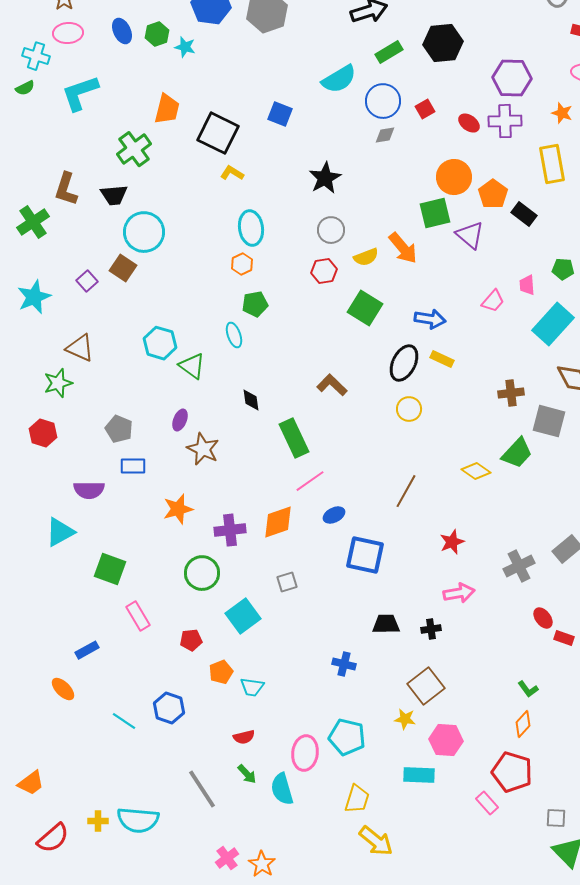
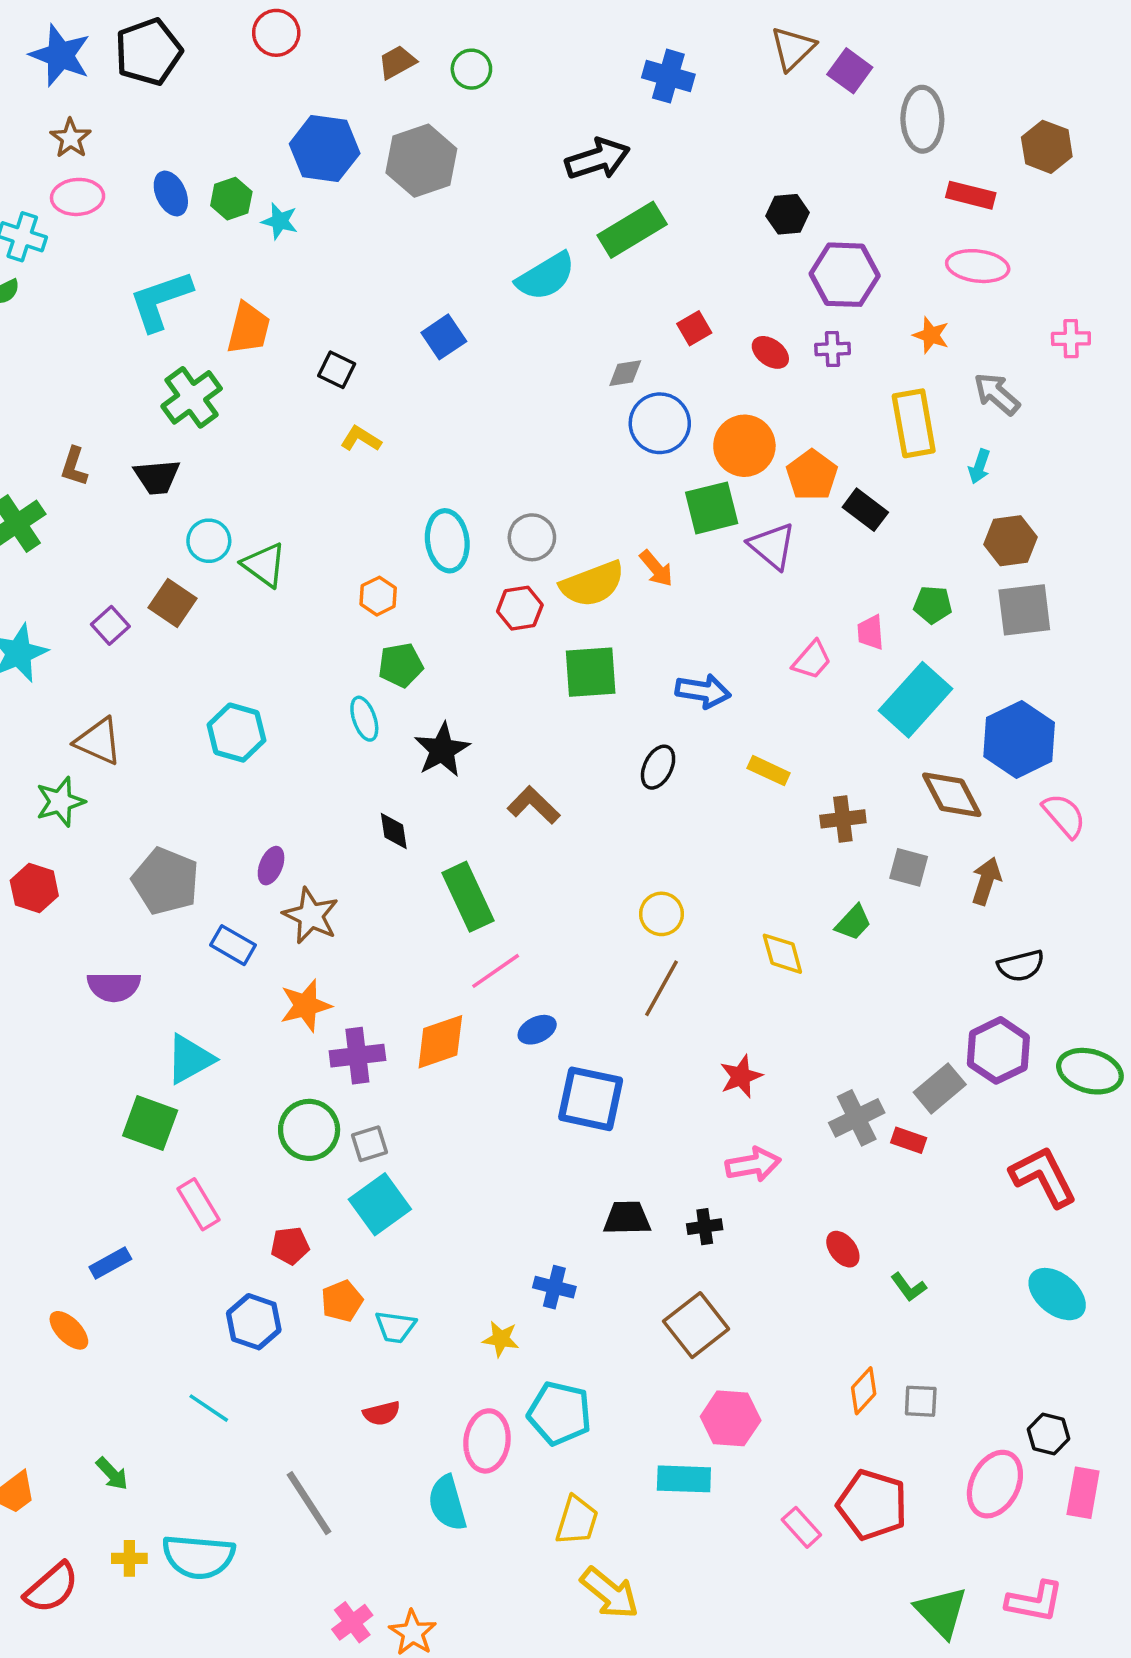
black hexagon: (443, 43) -> (788, 214), moved, size x0.6
green rectangle: (389, 52) -> (632, 230), size x1.4
cyan L-shape: (80, 93) -> (160, 301), moved
blue circle: (383, 101) -> (660, 423), moved
blue square: (280, 114) -> (444, 337), turned 35
purple cross: (505, 121) -> (833, 349), size x0.6
black square: (218, 133) -> (337, 370), size x0.5
black star: (325, 178) -> (442, 750), moved
brown L-shape: (66, 189) -> (74, 466), size x0.7
cyan ellipse: (251, 228) -> (447, 541), moved
cyan circle: (144, 232) -> (209, 541), size x0.6
orange arrow: (403, 248) -> (656, 568), size x0.7
yellow semicircle: (366, 257) -> (592, 584), size x1.5
green square: (365, 308) -> (591, 672), turned -36
yellow rectangle: (442, 359) -> (769, 771), moved
black ellipse: (404, 363) -> (658, 767), size x0.7
green triangle: (192, 366) -> (264, 565), moved
yellow circle: (409, 409) -> (661, 914), moved
gray square: (549, 421) -> (909, 867), size x0.7
gray pentagon: (119, 429) -> (166, 881), size x1.4
green trapezoid: (517, 453) -> (853, 923), size x0.7
blue rectangle: (133, 466) -> (233, 945), moved, turned 30
yellow diamond: (476, 471) -> (782, 954), turned 40
orange star: (178, 509) -> (306, 1006), moved
cyan triangle: (60, 532) -> (190, 1059), moved
gray square: (287, 582) -> (370, 1144), moved
red ellipse: (543, 618) -> (843, 1249), moved
red rectangle: (564, 638) -> (909, 1140), moved
green L-shape: (528, 689) -> (909, 1287), moved
blue hexagon: (169, 708) -> (254, 1322), moved
yellow star: (405, 719) -> (501, 1339), moved
cyan line: (124, 721) -> (209, 1408), moved
red pentagon: (512, 772) -> (872, 1505), moved
green arrow: (247, 774) -> (112, 1474), moved
gray square: (556, 818) -> (921, 1401), moved

